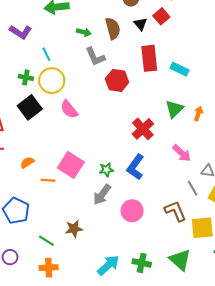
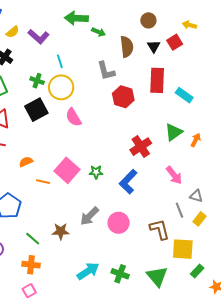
green arrow: (84, 32) -> (99, 32), moved
green star: (106, 170) -> (96, 172), moved
gray arrow: (102, 195) -> (89, 216), moved

